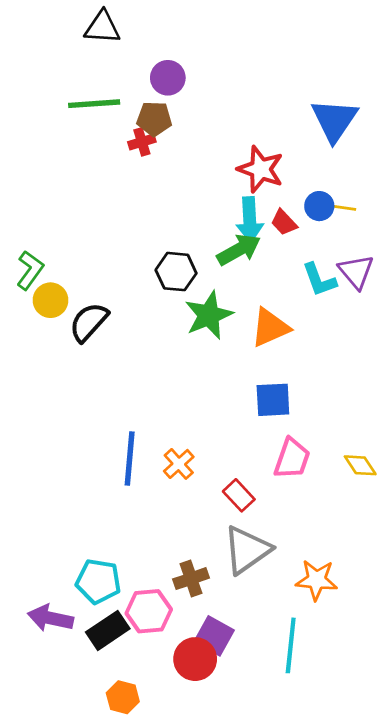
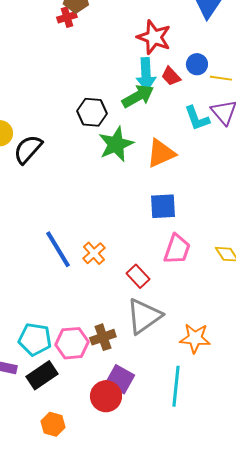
yellow line: (341, 207) -> (221, 78), moved
blue line: (130, 458) -> (58, 249), turned -36
pink hexagon: (149, 611) -> (72, 343), moved

